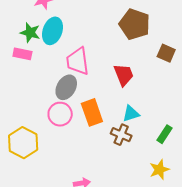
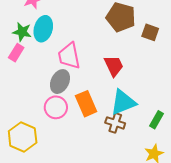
brown square: (166, 53) -> (150, 32), moved
pink rectangle: (22, 54) -> (16, 53), turned -66
cyan triangle: (131, 114) -> (123, 102), size x1.6

